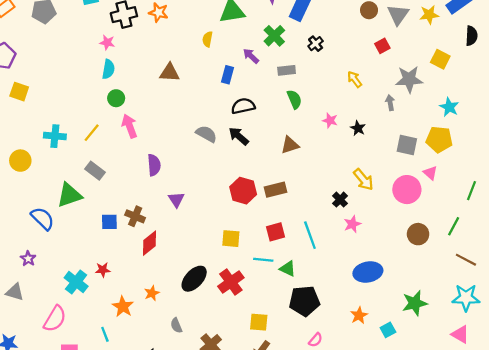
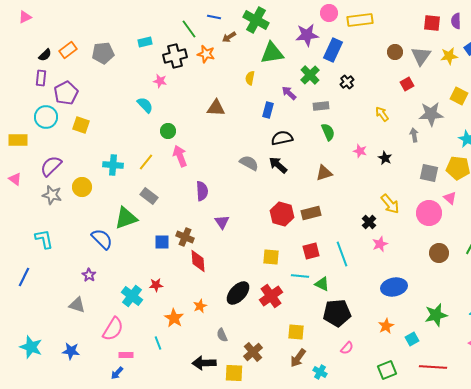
cyan semicircle: (108, 69) -> (145, 105), moved, turned -54
red diamond: (150, 243) -> (198, 261), turned -55

